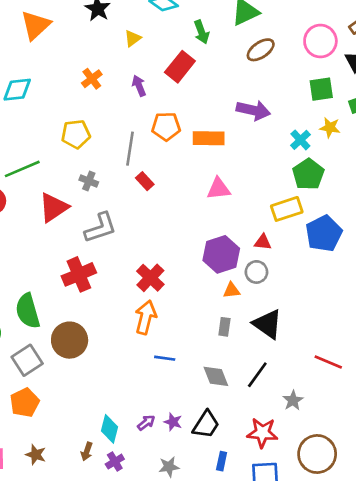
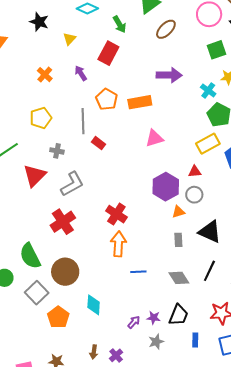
orange pentagon: (166, 126) -> (107, 99), turned -30
orange pentagon: (25, 403) -> (58, 317), moved
cyan diamond: (109, 429) -> (94, 305), moved
gray star: (169, 467) -> (156, 342), moved

